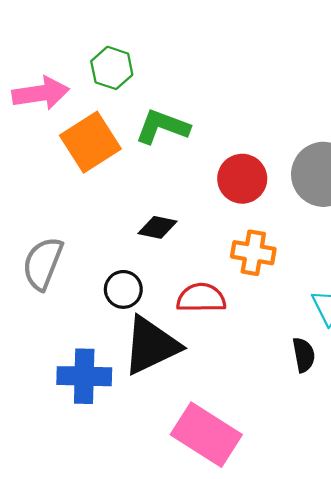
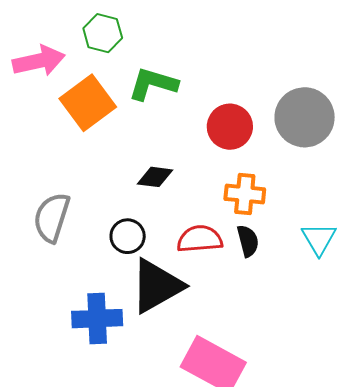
black semicircle: (304, 355) -> (248, 241), moved

